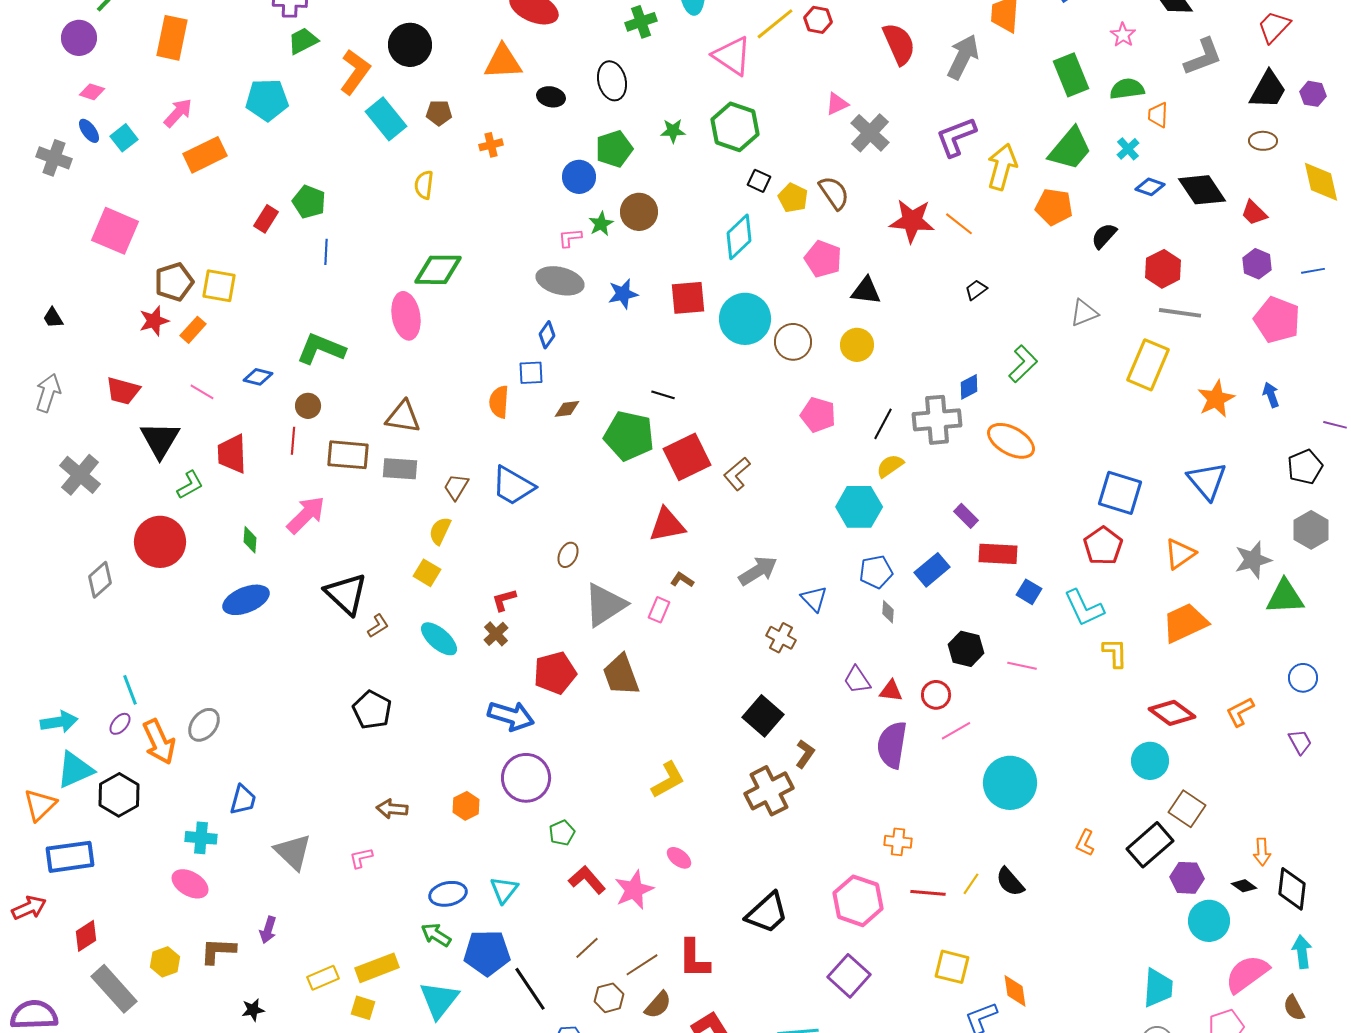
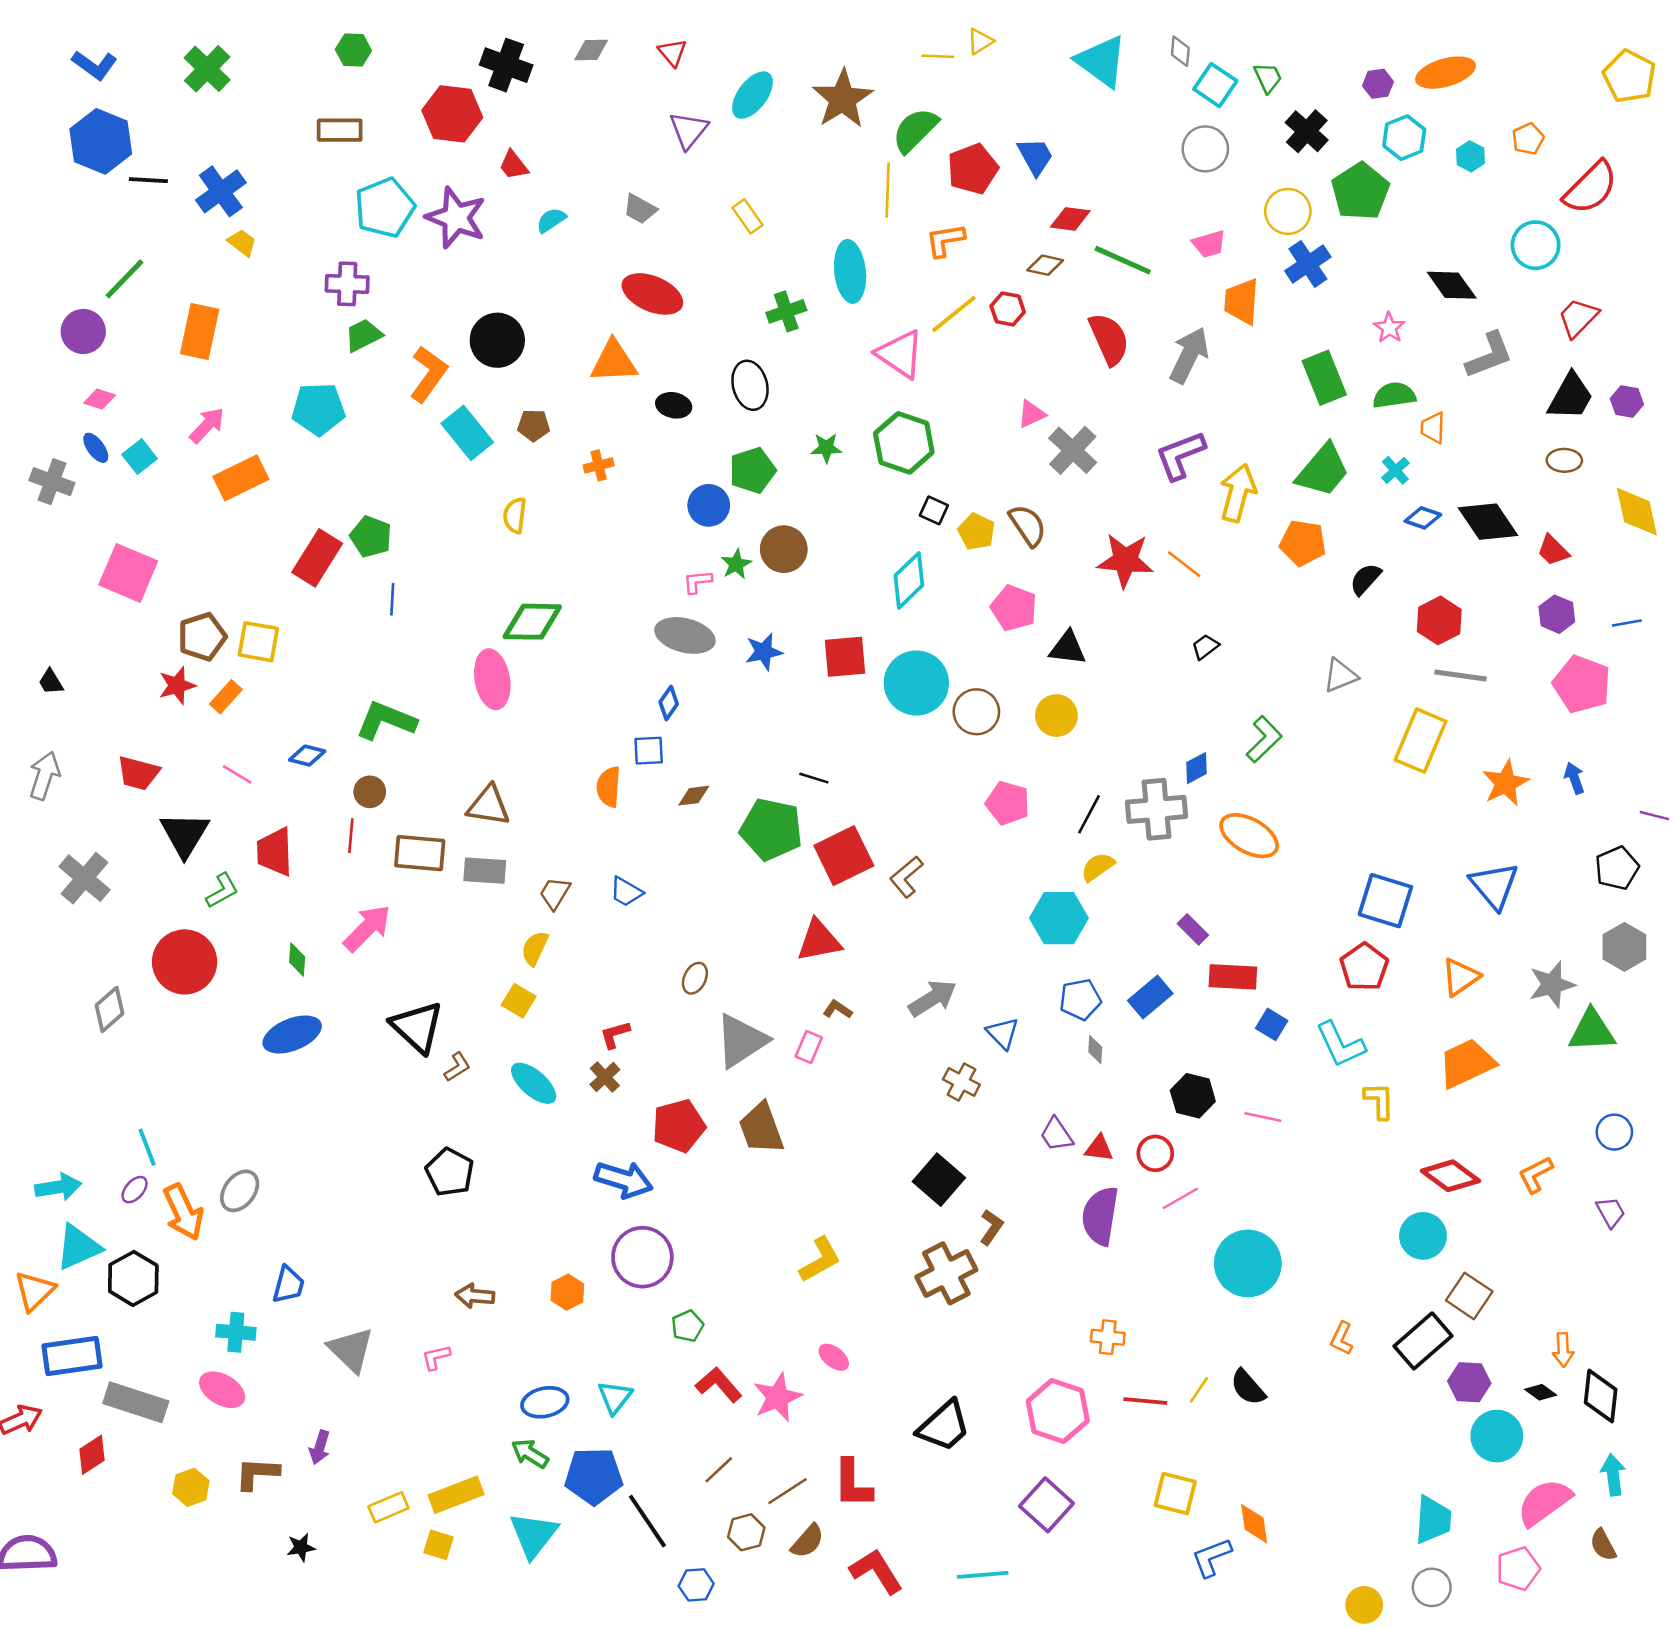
red rectangle: (266, 219) -> (317, 558), size x1.6
blue trapezoid: (513, 486) -> (626, 892), size x0.6
gray rectangle: (114, 989) -> (136, 1402), moved, turned -30

